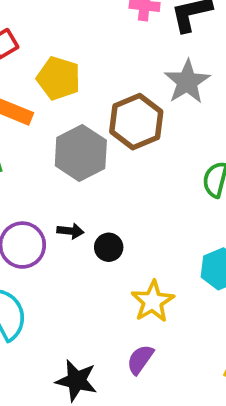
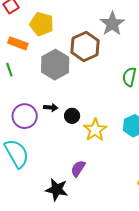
yellow star: (153, 301) -> (95, 130), moved
purple semicircle: (140, 359) -> (78, 168), moved

